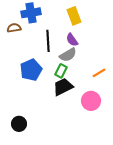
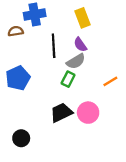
blue pentagon: (31, 70) -> (18, 78), moved
black trapezoid: (63, 87) -> (61, 113), moved
pink circle: (91, 101) -> (88, 113), moved

